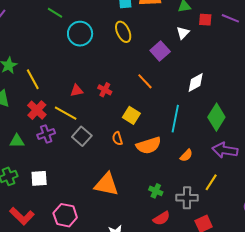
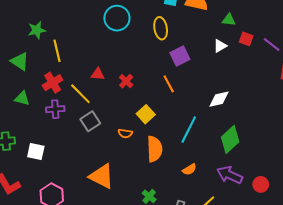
purple square: (160, 51) -> (180, 56), moved
orange semicircle: (117, 139) -> (125, 133), turned -80
green triangle: (17, 141) -> (22, 98), moved
orange semicircle: (149, 145) -> (155, 149), turned -90

